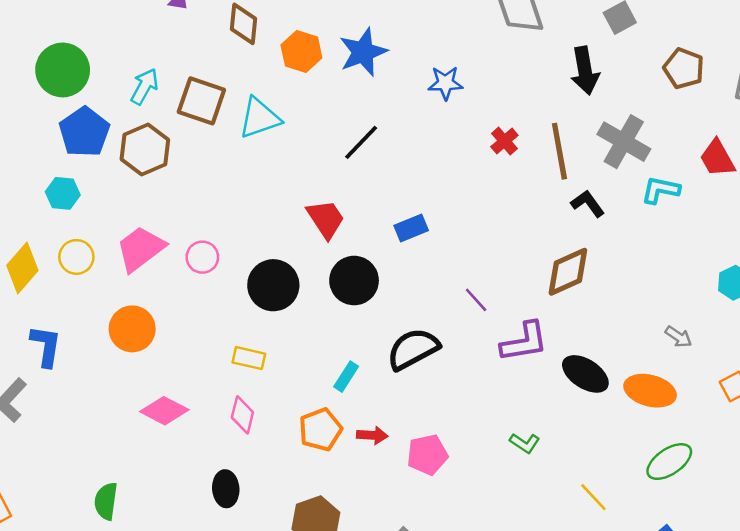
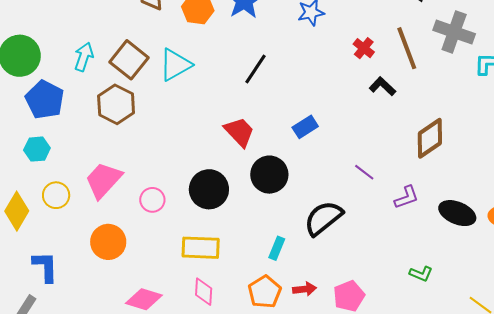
brown square: (201, 101) -> (129, 60), turned 30
brown hexagon: (145, 150) -> (116, 104), moved
black L-shape: (588, 204) -> (382, 86), moved
pink circle: (202, 257) -> (152, 200), moved
purple L-shape: (524, 342) -> (407, 197), size x0.7
yellow rectangle: (249, 358) -> (201, 248), size x1.5

